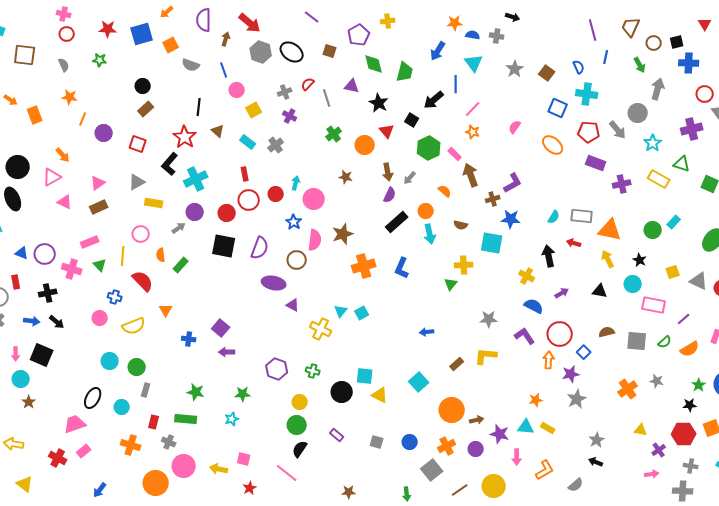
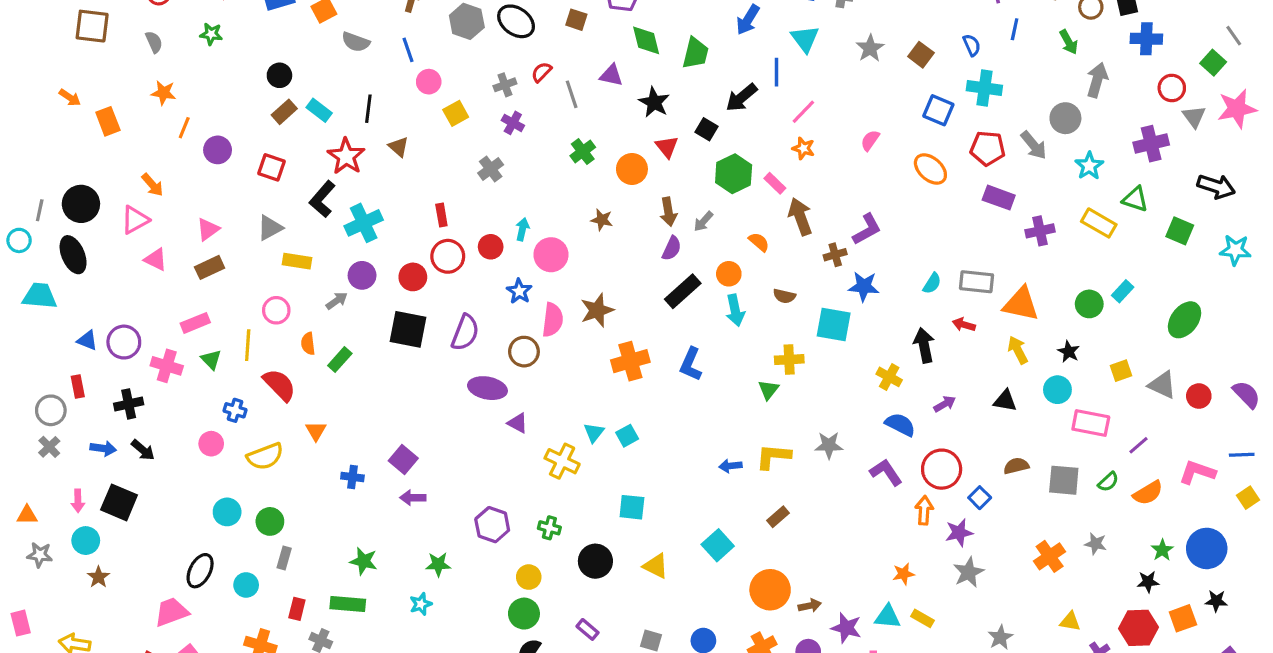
cyan rectangle: (248, 142) -> (319, 110), moved
yellow L-shape: (486, 356) -> (773, 456), moved
cyan square: (365, 376) -> (632, 507), moved

